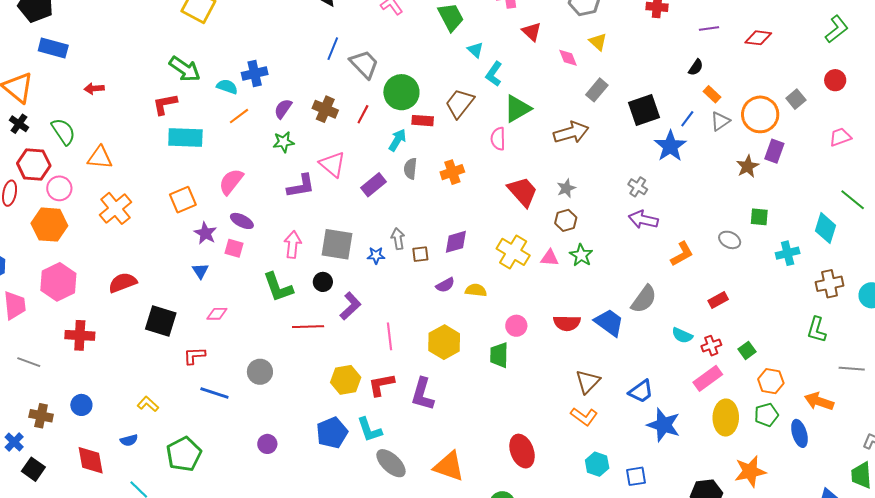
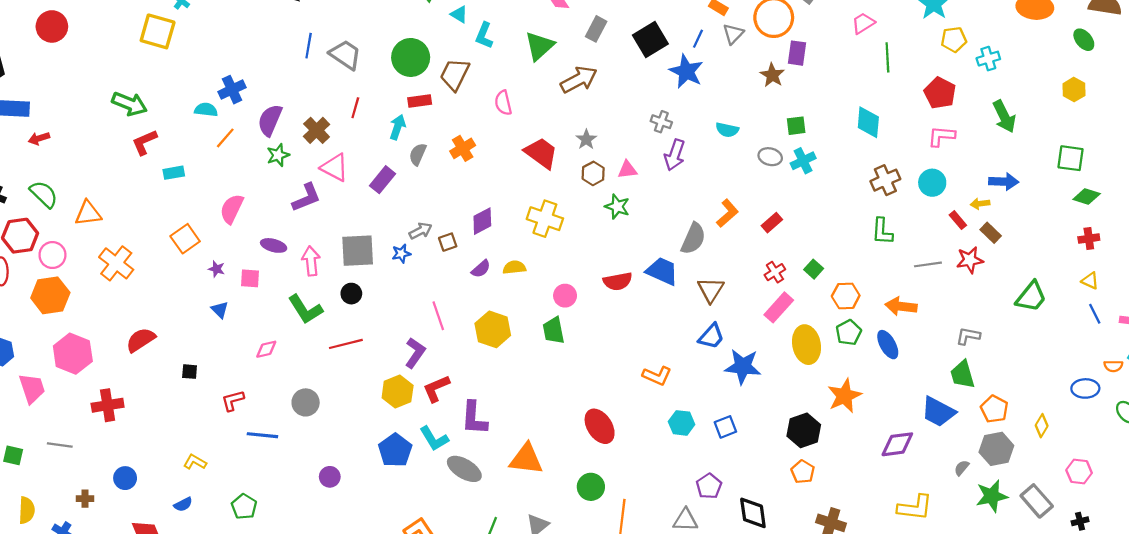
green arrow: (185, 69) -> (129, 104), moved
red arrow: (94, 89) -> (39, 138), moved
green circle: (401, 92) -> (411, 57), moved
purple semicircle: (283, 109) -> (270, 120), size x1.4
brown cross: (325, 109) -> (317, 130), moved, turned 35
green triangle: (517, 109) -> (539, 46), moved
cyan rectangle: (185, 138) -> (174, 173), size x0.6
gray semicircle: (410, 169) -> (418, 154), turned 30
green line: (853, 200) -> (887, 57), moved, turned 60
purple arrow: (643, 220) -> (675, 155), turned -72
purple ellipse: (242, 221) -> (274, 245), moved
purple star: (205, 233) -> (217, 269), size x0.7
gray arrow: (398, 239) -> (420, 231), turned 85
cyan cross: (788, 253) -> (803, 161), moved
orange L-shape: (682, 254) -> (727, 213), moved
pink triangle: (550, 258) -> (627, 170), moved
purple L-shape: (350, 306) -> (415, 353), moved
pink diamond: (217, 314) -> (266, 349), moved
black square: (161, 321) -> (190, 372), size x0.5
cyan semicircle: (682, 335) -> (727, 130), moved
pink line: (389, 336) -> (438, 316), moved
brown triangle: (588, 382) -> (711, 290), moved
purple L-shape: (423, 394) -> (474, 418), moved
brown cross: (41, 416) -> (85, 499), size x0.7
green pentagon: (184, 454) -> (244, 507), size x0.7

